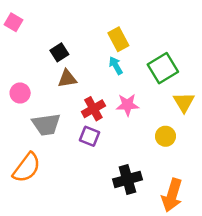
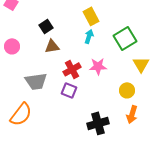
cyan arrow: (116, 66) -> (89, 36), turned 48
pink circle: (20, 93) -> (12, 46), moved
orange arrow: (172, 195) -> (132, 114), moved, size x0.7

